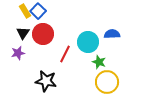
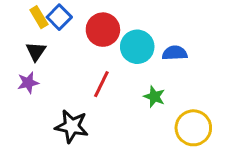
red circle: (43, 34) -> (103, 30), moved
cyan circle: (88, 42) -> (137, 47), moved
yellow circle: (107, 82) -> (193, 128), moved

